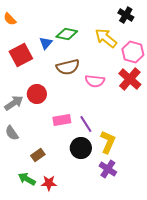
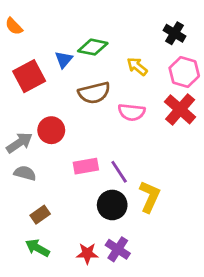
black cross: (126, 15) -> (175, 33), moved
yellow arrow: (106, 38) -> (137, 66), moved, size x0.7
gray semicircle: (12, 133) -> (25, 173), moved, turned 140
brown rectangle: (38, 155) -> (40, 215), moved
purple cross: (108, 169) -> (118, 249), moved
red star: (49, 183) -> (87, 253), moved

